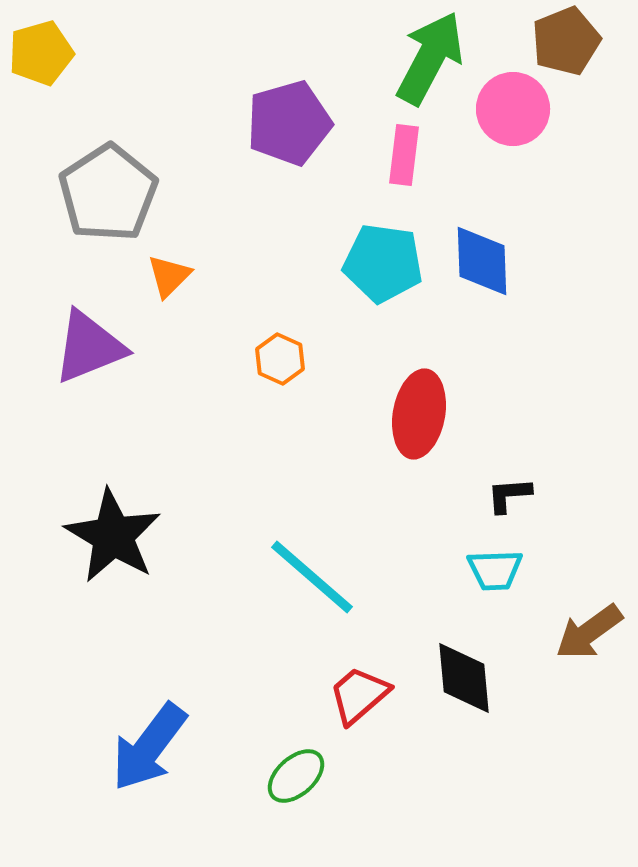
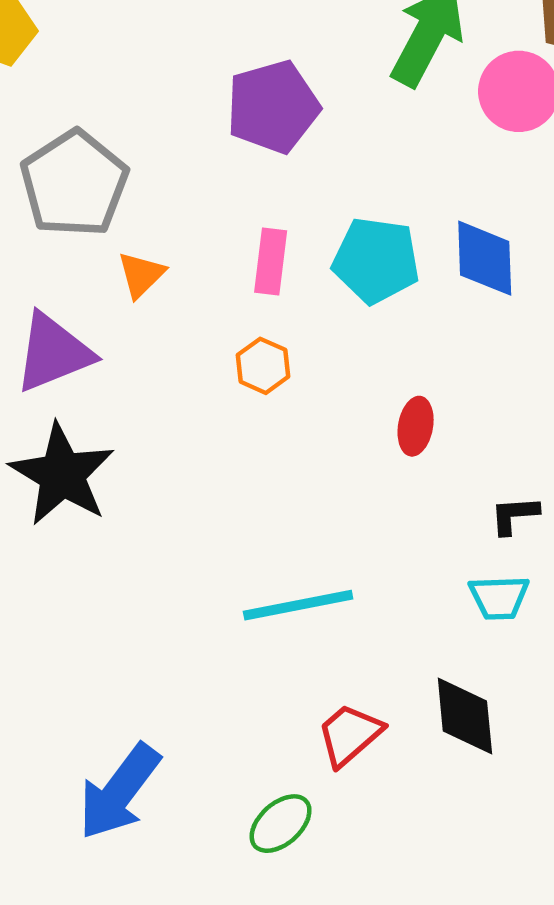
pink rectangle: (404, 155) -> (271, 262), moved
red ellipse: (419, 414) -> (416, 426), size x0.6
black star: (113, 536) -> (62, 474), moved
cyan line: (312, 577) -> (298, 605), turned -52

